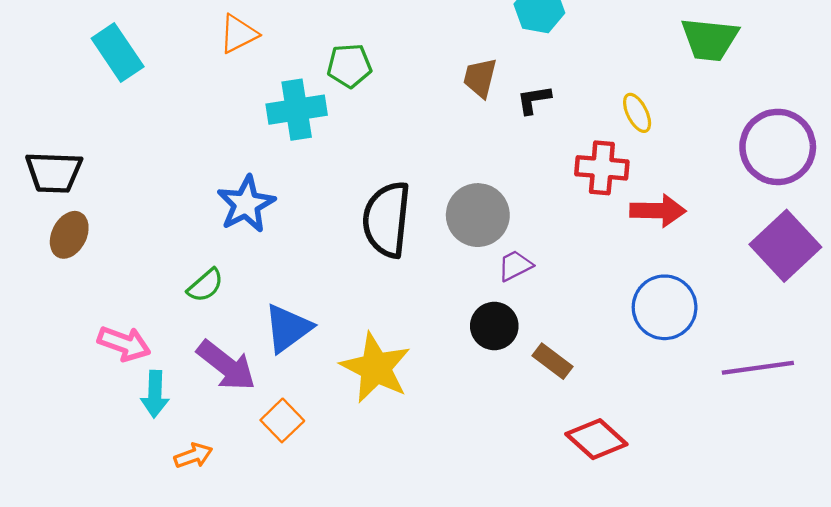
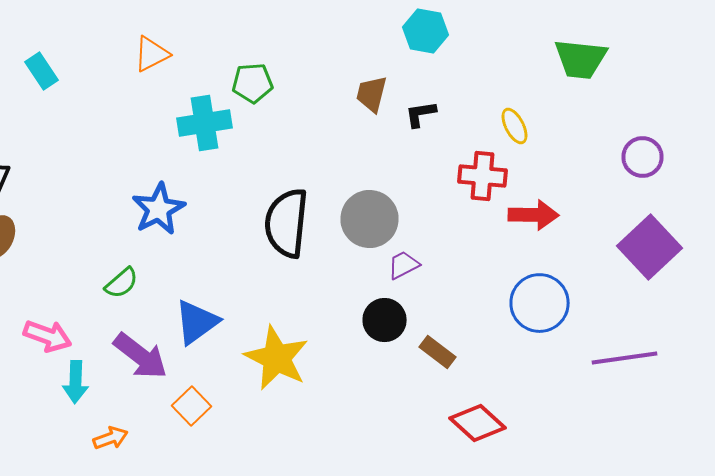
cyan rectangle: (118, 52) -> (42, 71), size x0.7
purple circle: (778, 147) -> (642, 157), size x0.6

